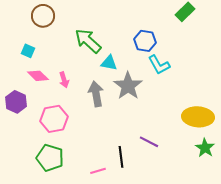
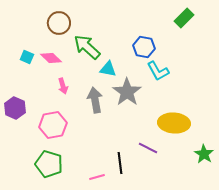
brown circle: (43, 16) -> (59, 23), moved
pink diamond: (38, 76) -> (51, 58), moved
yellow ellipse: (198, 117) -> (174, 123), moved

